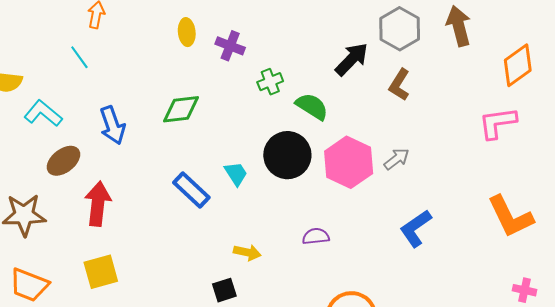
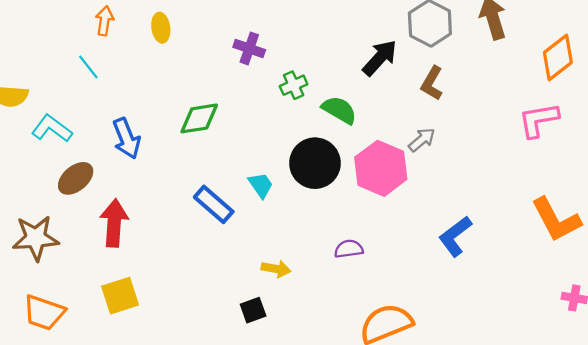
yellow ellipse: (187, 32) -> (161, 28), moved
gray arrow: (397, 159) -> (422, 140), moved

